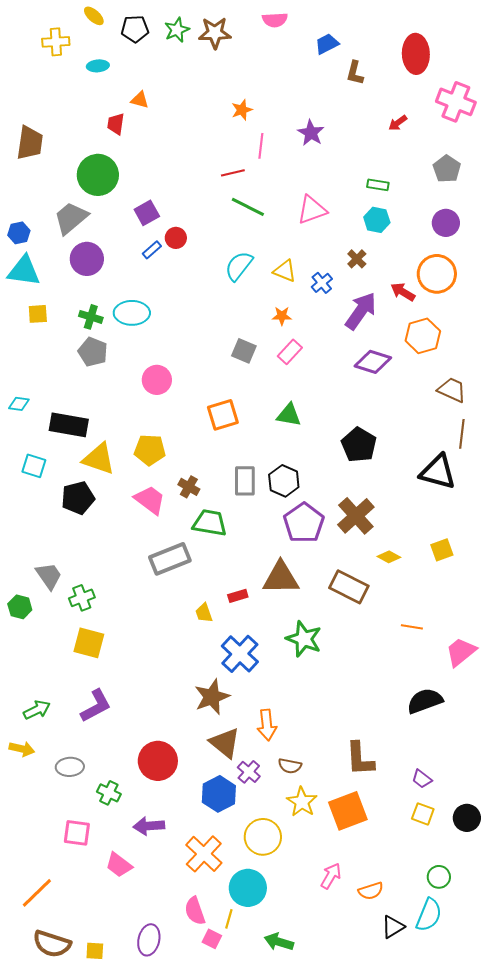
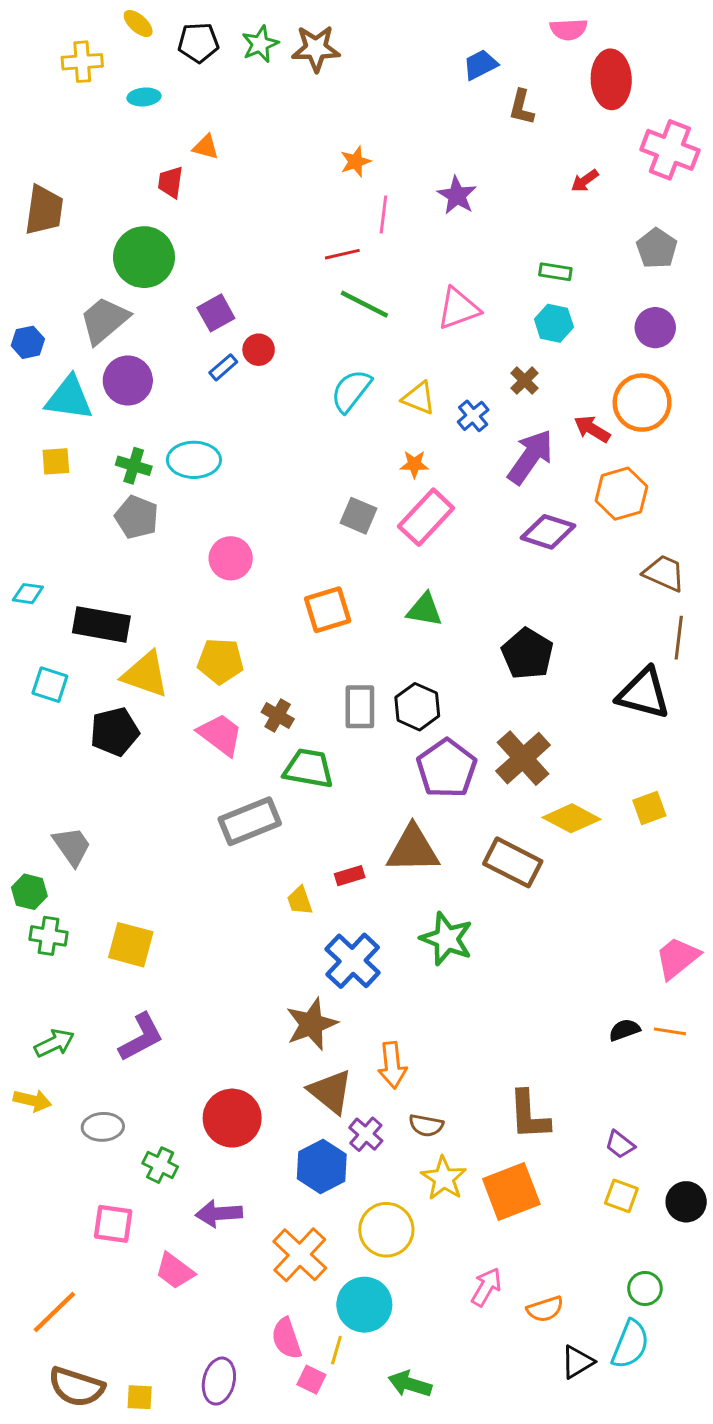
pink semicircle: (275, 20) -> (569, 29), moved
cyan triangle: (24, 271) -> (69, 398), moved
pink rectangle: (290, 352) -> (426, 517), size x1.5
yellow diamond: (389, 557) -> (572, 818), size x1.6
green cross: (82, 598) -> (48, 936), moved, turned 30
orange line: (412, 627) -> (670, 1031), moved
black semicircle: (425, 701) -> (624, 1030), size x0.6

